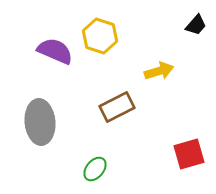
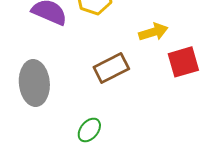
red square: (189, 154) -> (183, 62), moved

